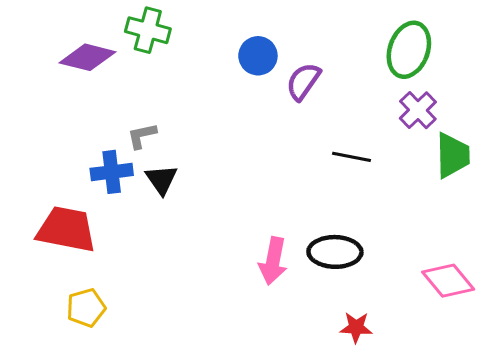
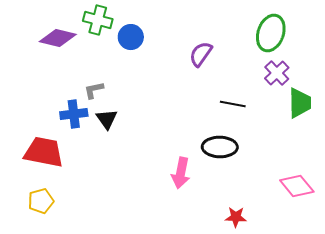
blue circle: (258, 56) -> (131, 37), moved
black ellipse: (335, 252) -> (220, 147), moved
yellow pentagon: (86, 308) -> (41, 201), moved

